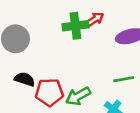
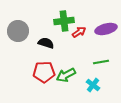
red arrow: (95, 19) -> (79, 32), moved
black semicircle: (25, 79) -> (46, 43), moved

